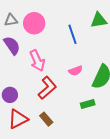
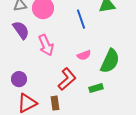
red L-shape: (47, 88) -> (67, 79), moved
brown rectangle: (46, 119) -> (55, 103), turned 32

